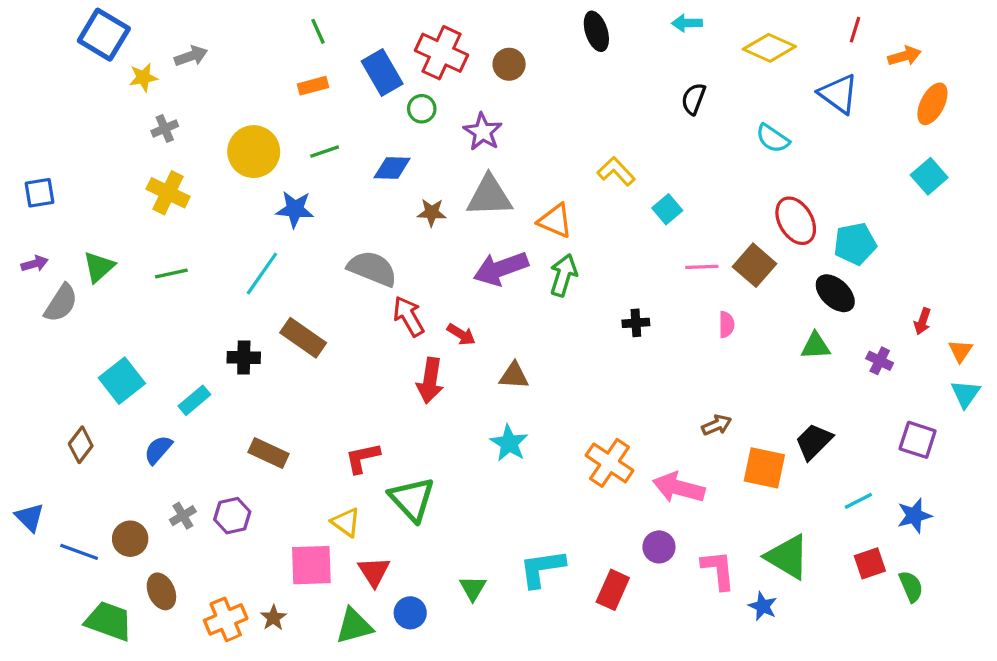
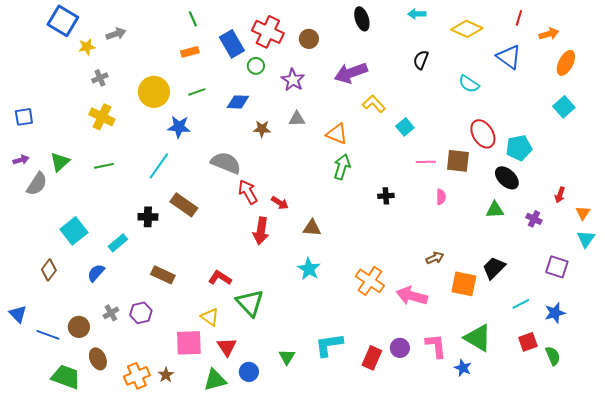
gray triangle: (489, 196) -> (297, 119), size x0.6
brown square: (755, 265) -> (458, 161), turned -35
purple arrow: (501, 269) -> (351, 73), moved
red L-shape: (362, 458) -> (220, 278), turned 45
purple circle: (659, 547) -> (400, 348), moved

